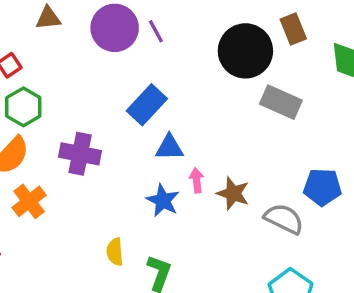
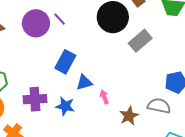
gray rectangle: (281, 102) -> (140, 41), turned -50
brown star: (233, 193) -> (129, 116), moved, turned -30
blue star: (163, 200) -> (65, 106), moved

